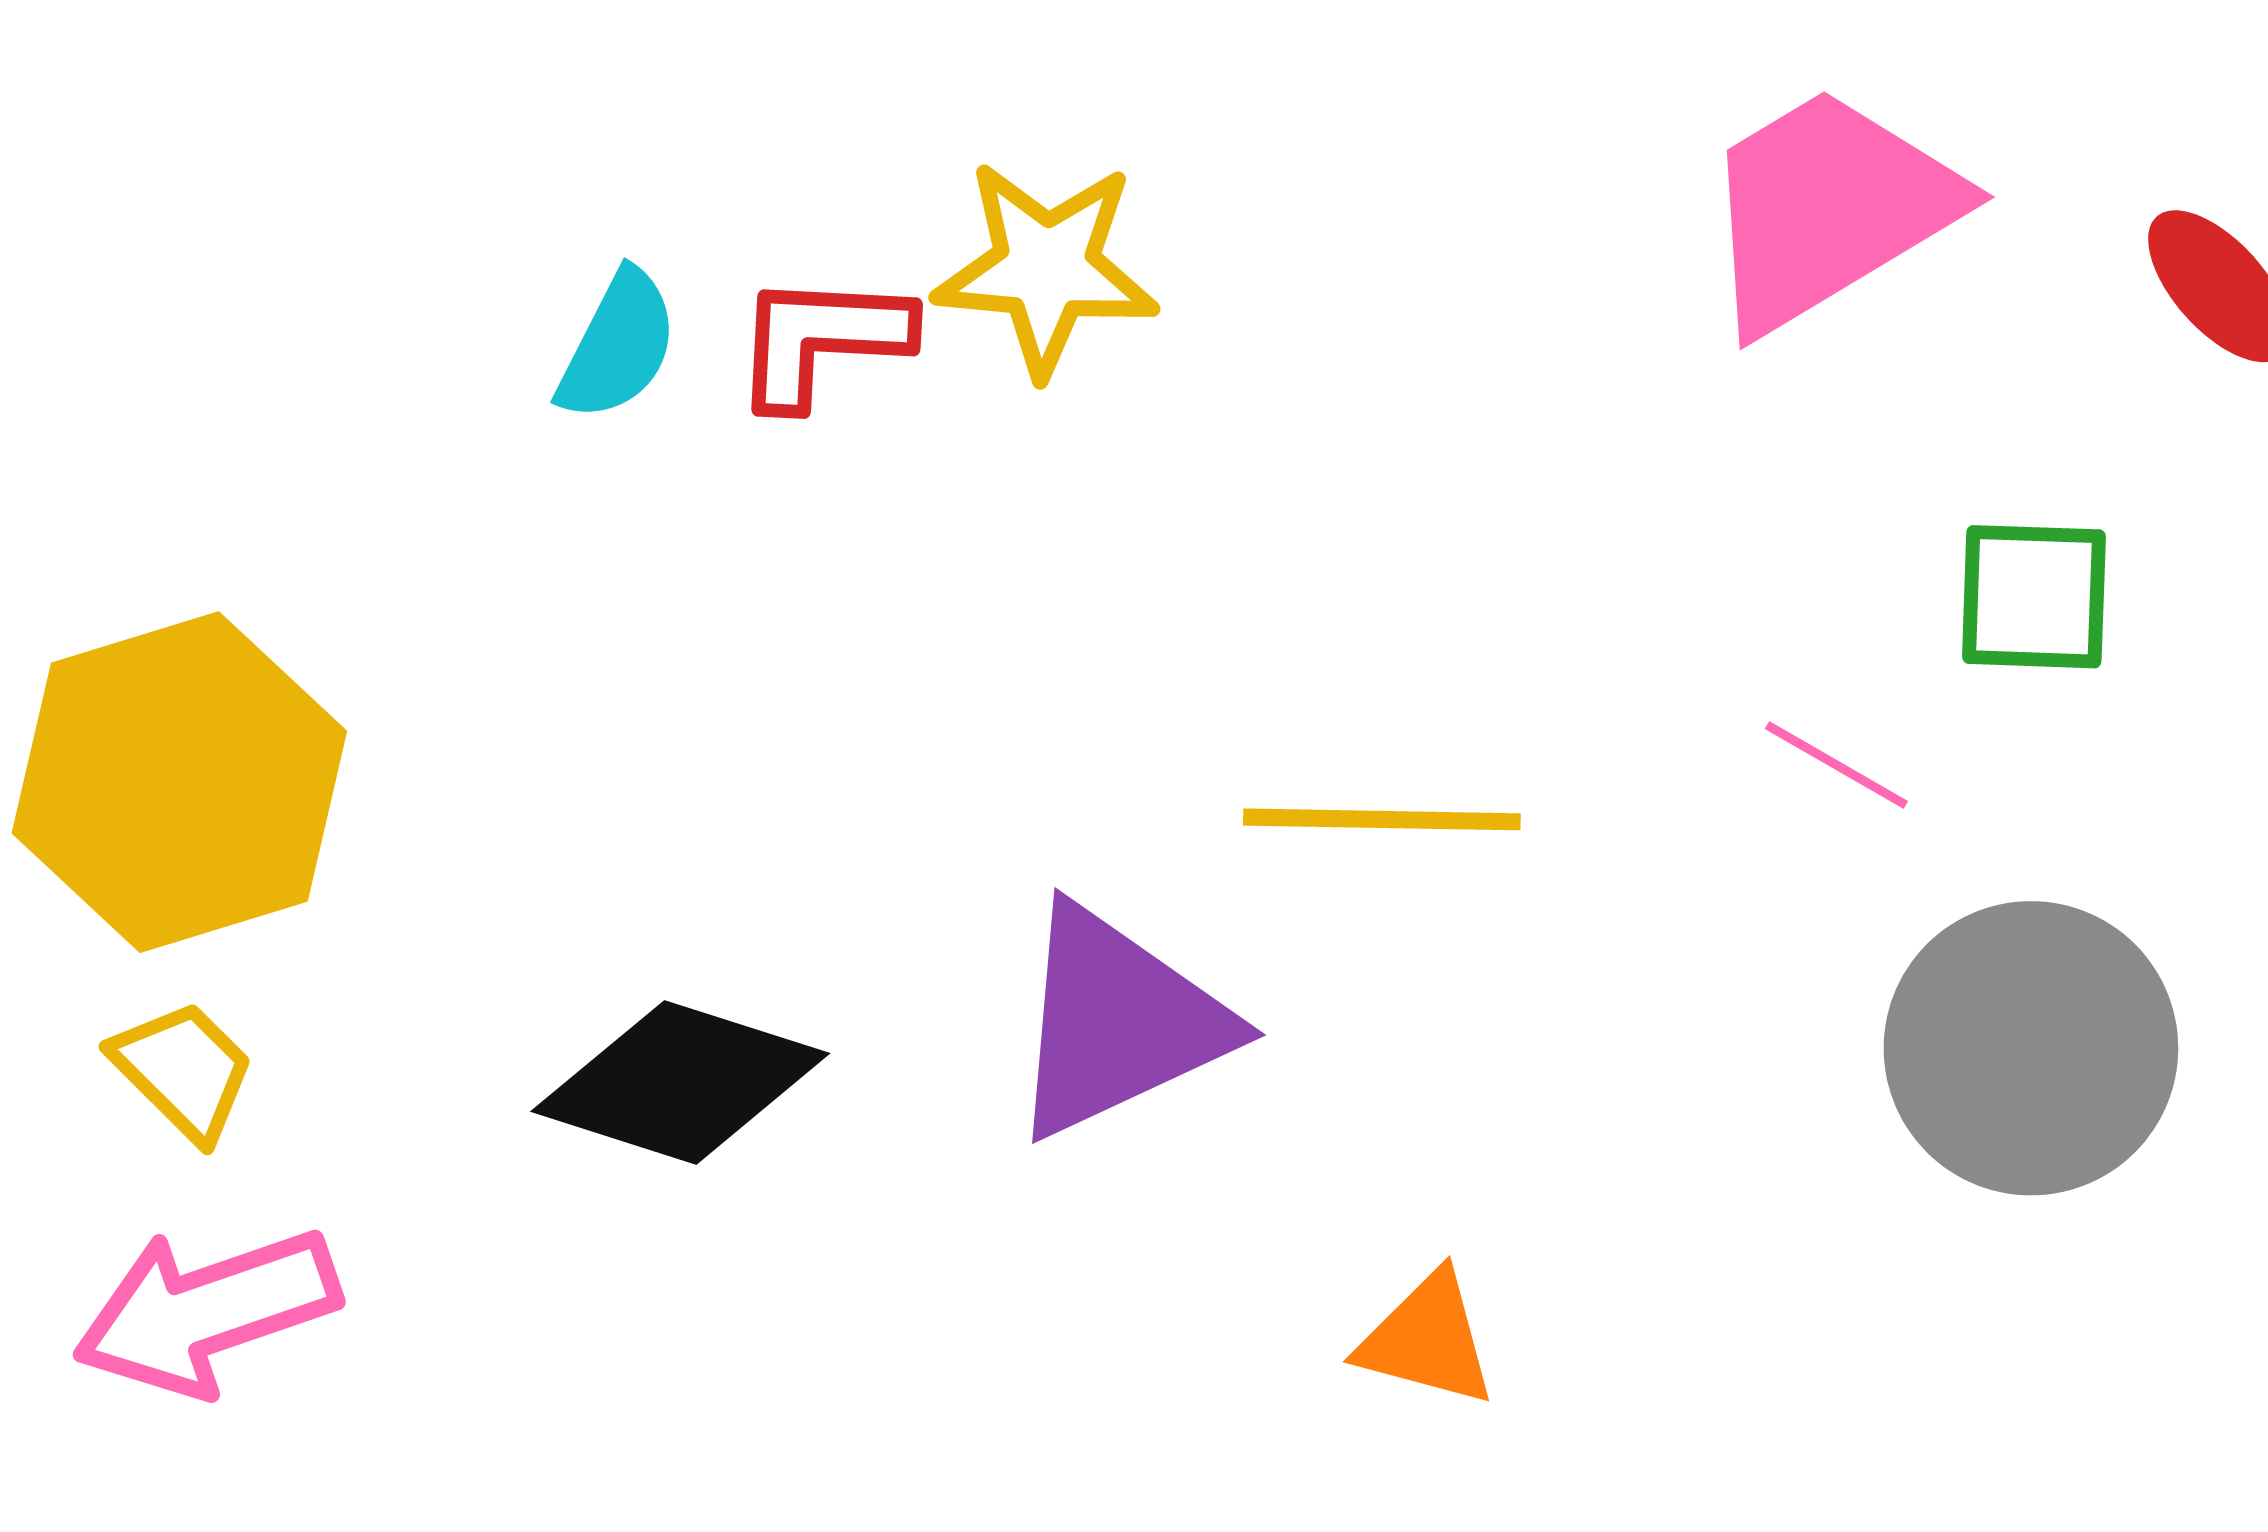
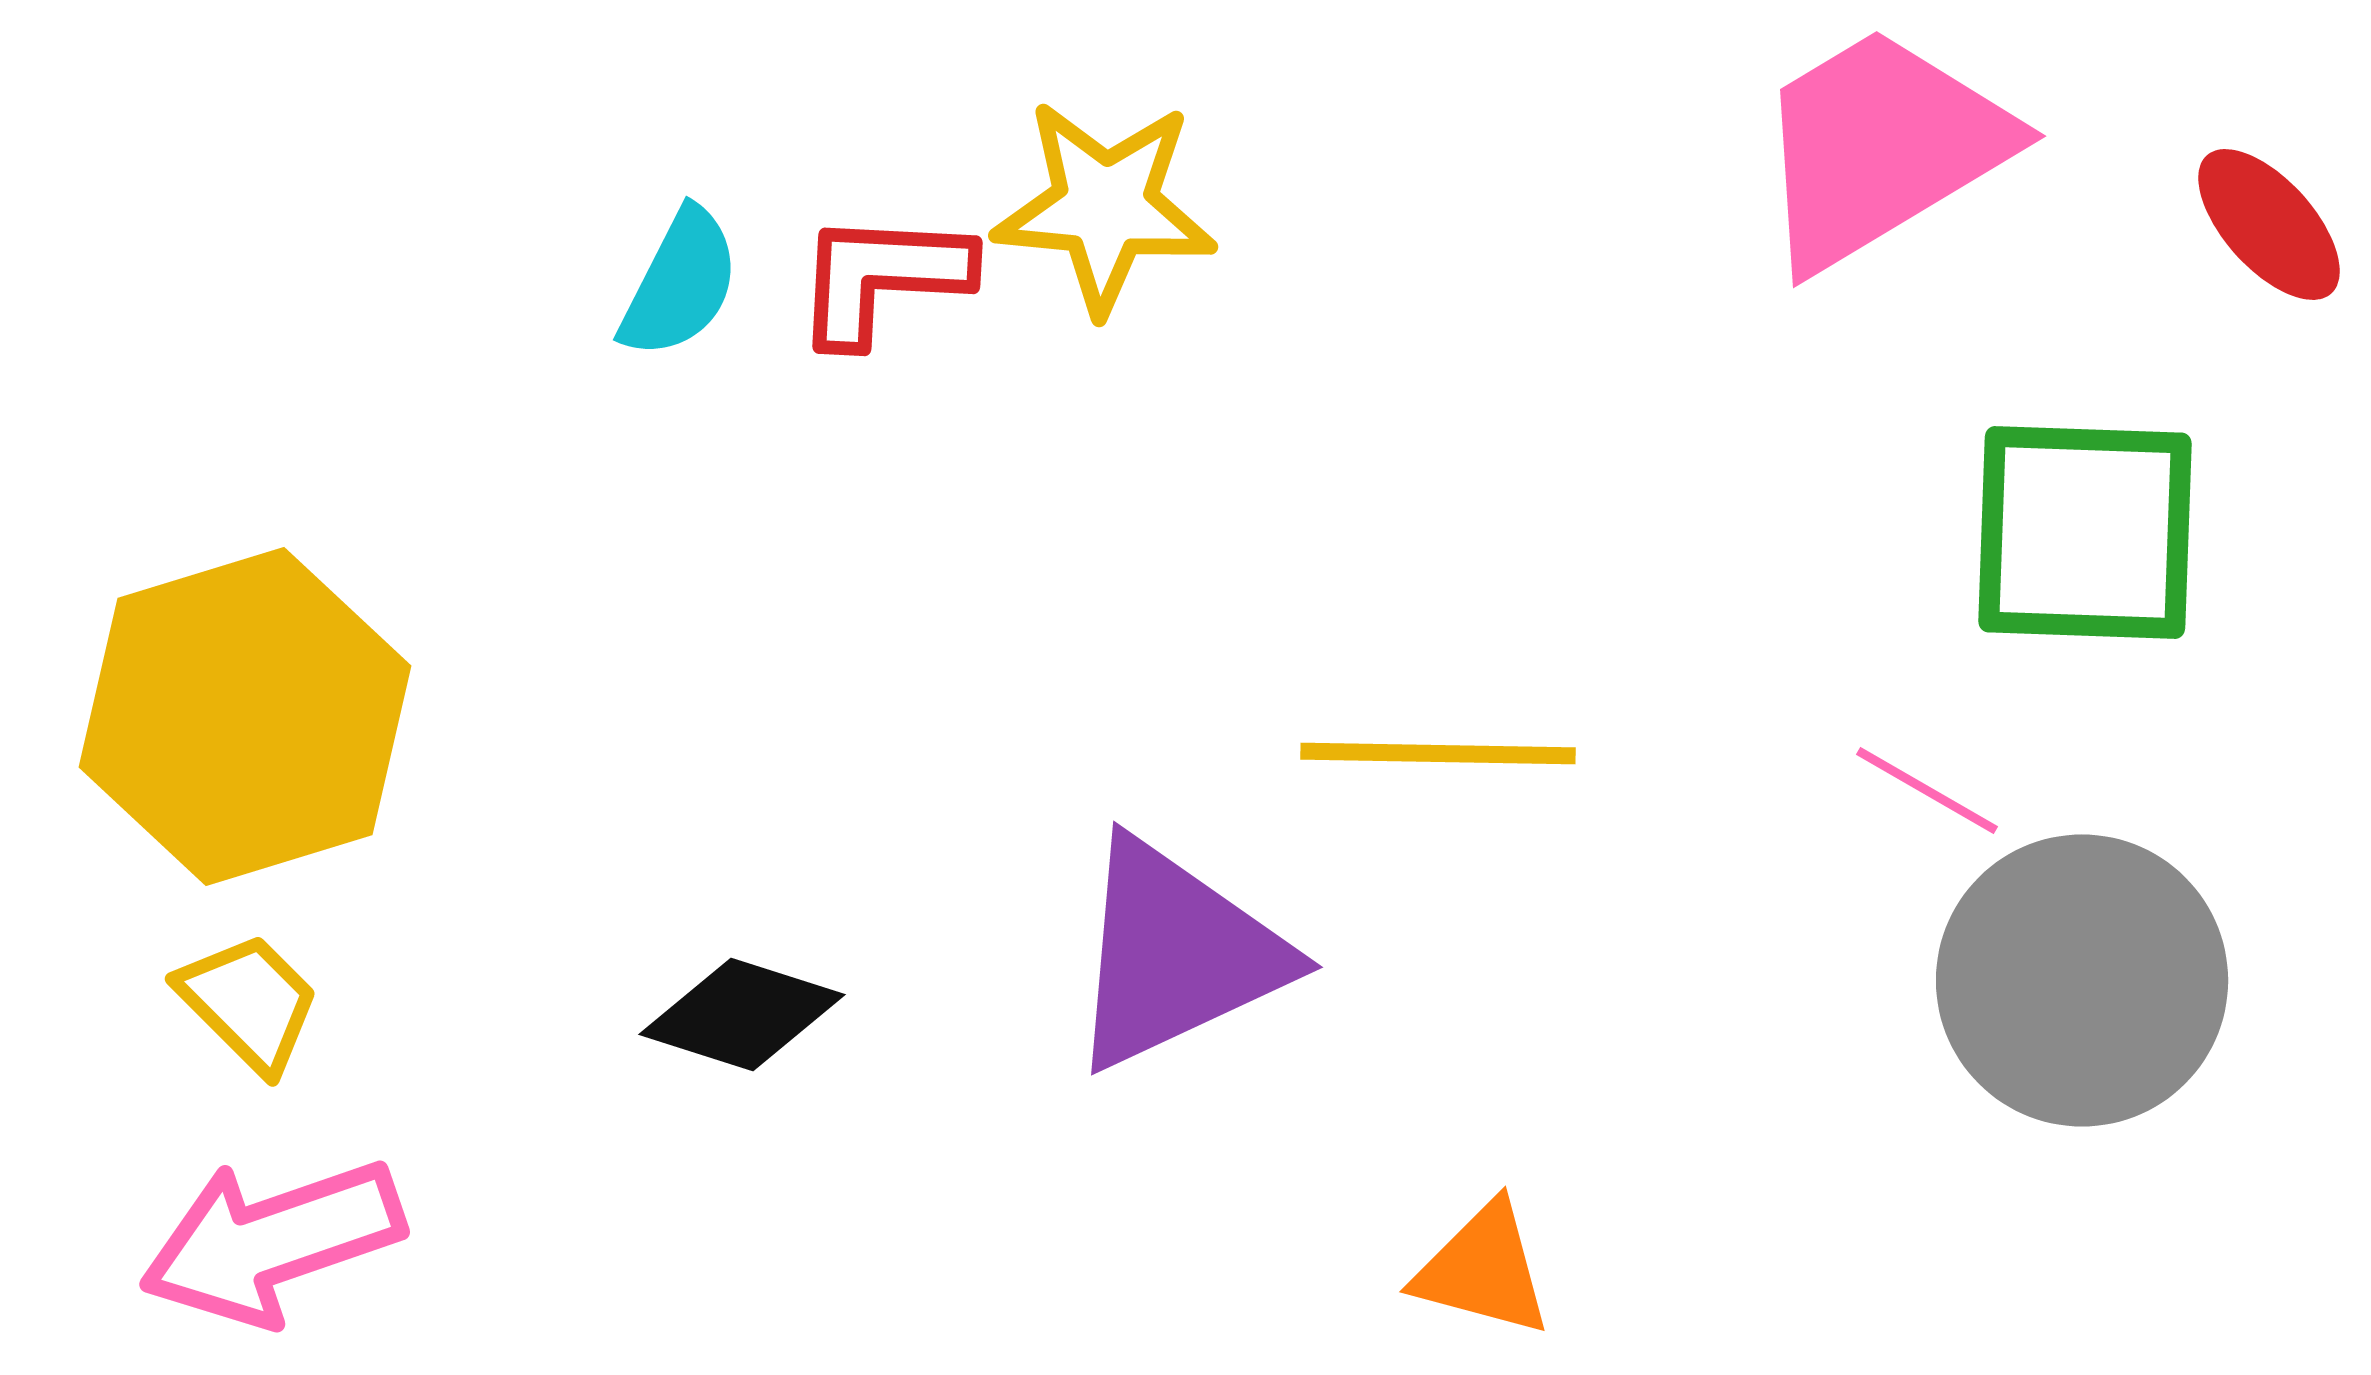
green square: (2034, 597) -> (2085, 532), size x1.5
pink line: (1836, 765) -> (1927, 790), moved
black diamond: (680, 1082) -> (742, 1014), size x0.7

